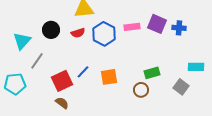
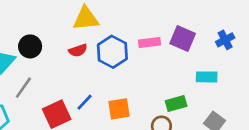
blue cross: (179, 28) -> (225, 40), moved, turned -32
black circle: (51, 30) -> (30, 46), moved
cyan rectangle: (196, 67) -> (207, 77), moved

